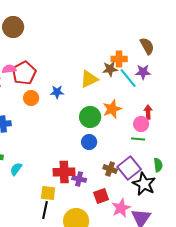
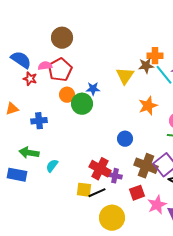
brown circle: (13, 27) -> (62, 38), moved
yellow triangle: (89, 79) -> (125, 76), turned -30
green circle: (90, 117) -> (82, 104), moved
brown cross: (110, 169) -> (146, 166), size x1.6
red cross: (64, 172) -> (100, 169), turned 30
black line: (45, 210) -> (97, 193), moved, turned 54

